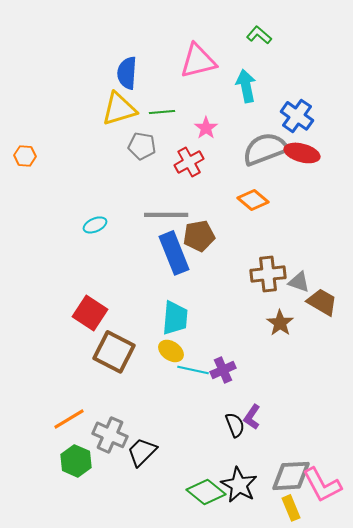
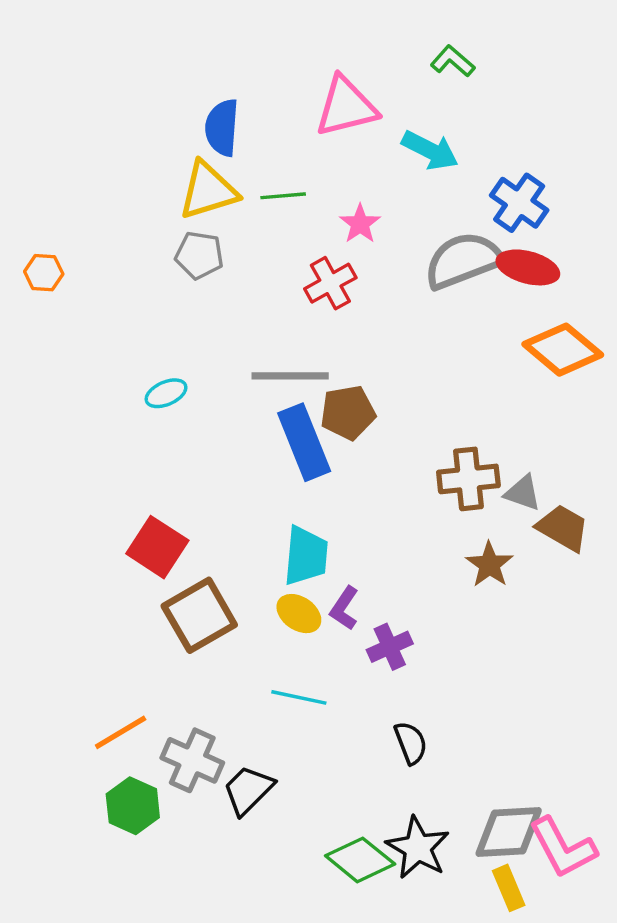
cyan arrow: (246, 86) -> (430, 150), turned 128
gray pentagon: (142, 146) -> (199, 255), moved
orange diamond: (253, 200) -> (563, 350), moved, size x1.4
brown square: (114, 352) -> (199, 615), turned 33
cyan line: (193, 370) -> (299, 697), moved
purple L-shape: (252, 417) -> (344, 608), moved

